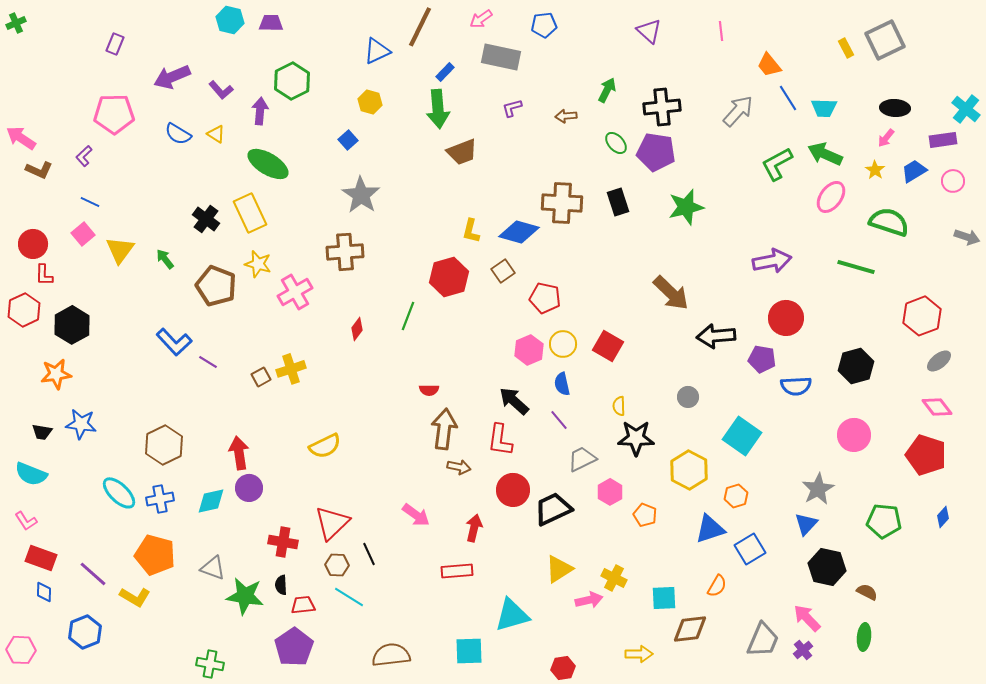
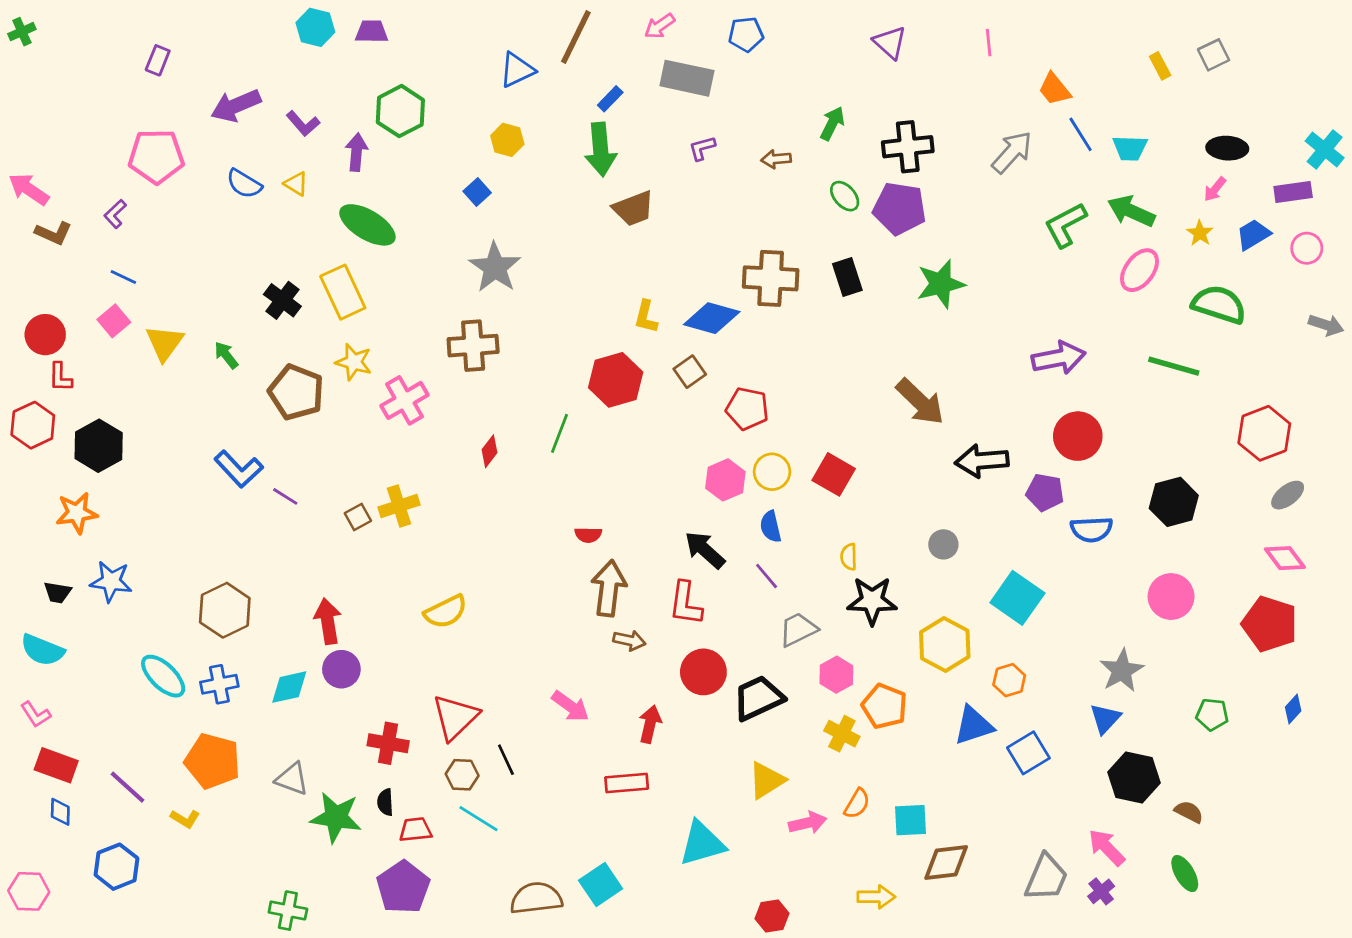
gray square: (885, 40) -> (1214, 55), size x0.6
orange pentagon: (645, 515) -> (884, 706), size x1.4
green pentagon: (884, 521) -> (1212, 714), size x0.7
yellow cross: (614, 578) -> (842, 734), moved
orange semicircle: (717, 586) -> (857, 804), moved
yellow L-shape: (135, 597) -> (185, 819), size x0.7
green ellipse: (864, 637) -> (1185, 874), turned -36
cyan square: (469, 651) -> (601, 884), moved, turned -32

